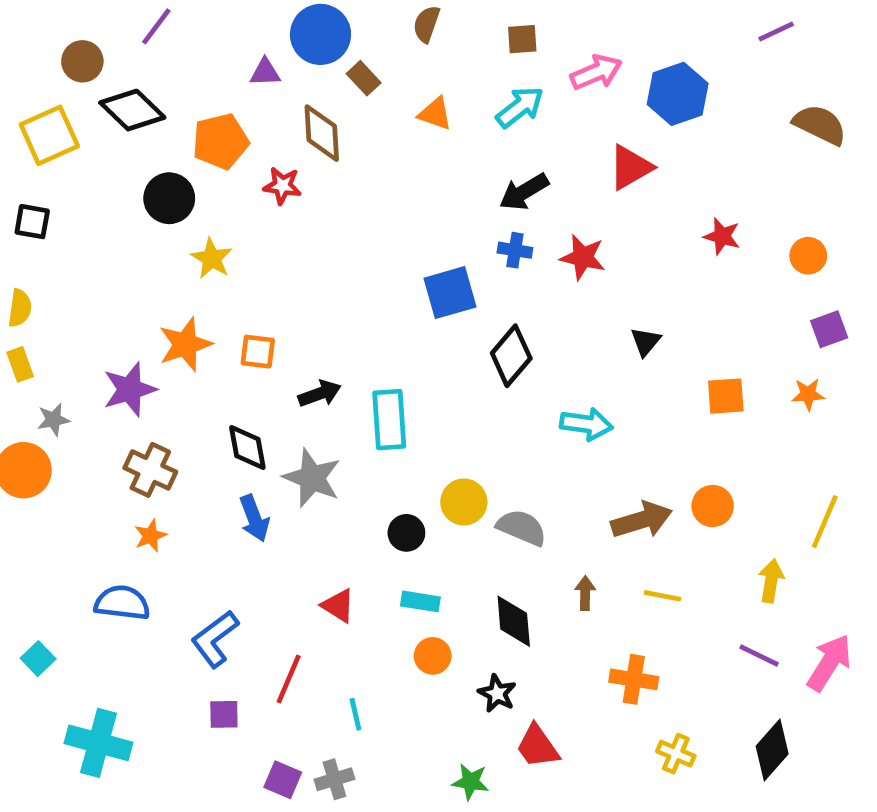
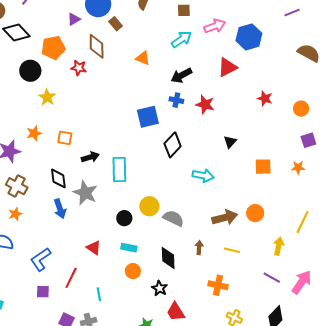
purple triangle: (265, 72) -> (74, 19), turned -32
orange triangle: (435, 114) -> (143, 58), moved
orange star: (185, 344) -> (34, 133), size x0.7

